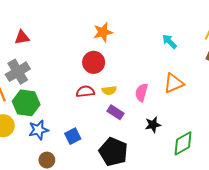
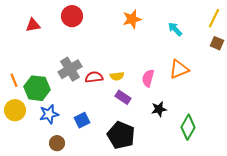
orange star: (103, 32) -> (132, 19), moved
red circle: (94, 62) -> (72, 16), moved
gray cross: (18, 72) -> (70, 69), moved
green diamond: (183, 143) -> (188, 127), turned -30

